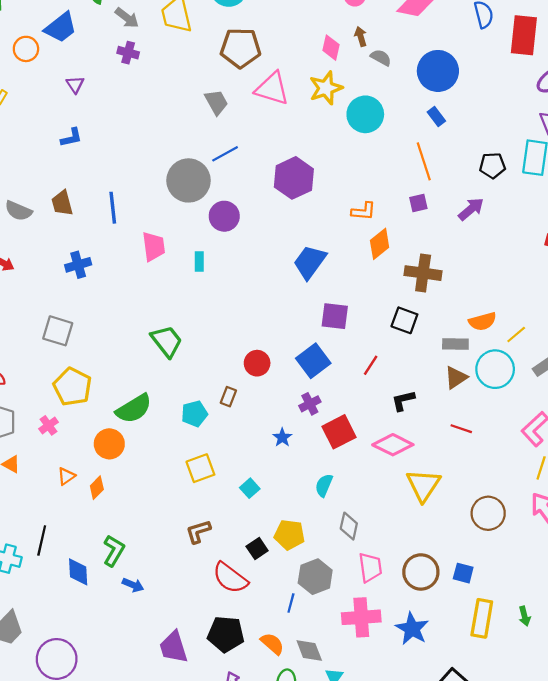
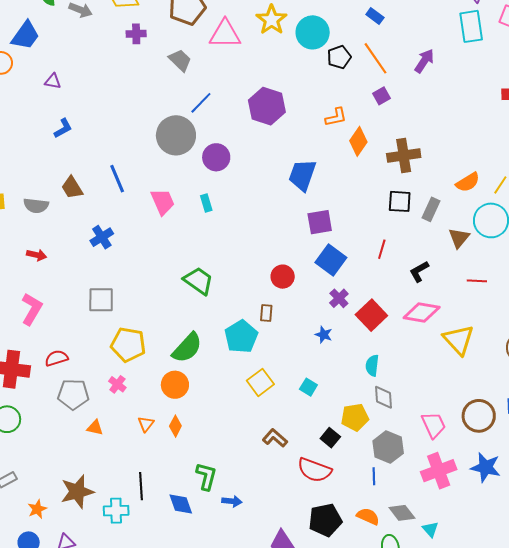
purple cross: (128, 53) -> (136, 34), moved
purple triangle: (75, 85) -> (53, 81), turned -30
black pentagon: (492, 165) -> (339, 57), moved
purple arrow: (471, 209) -> (424, 61), moved
purple square: (335, 316) -> (320, 222), moved
gray rectangle: (455, 344) -> (431, 209), moved, turned -50
cyan pentagon: (194, 414) -> (241, 337), size x1.4
gray diamond: (349, 526) -> (383, 397), moved
brown L-shape: (198, 532) -> (275, 438), turned 75

